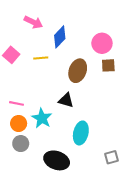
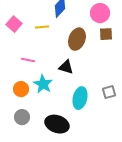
pink line: (16, 103) -> (28, 60), moved
gray circle: (21, 144) -> (22, 117), moved
gray square: (111, 157) -> (109, 92), moved

